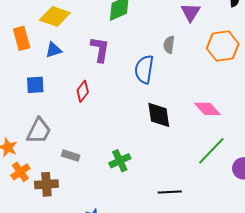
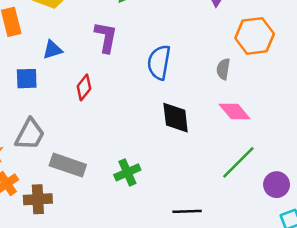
gray semicircle: (169, 45) -> (223, 69), moved
blue triangle: (54, 50) -> (52, 50), moved
gray rectangle: (71, 156) -> (68, 165), size x1.6

